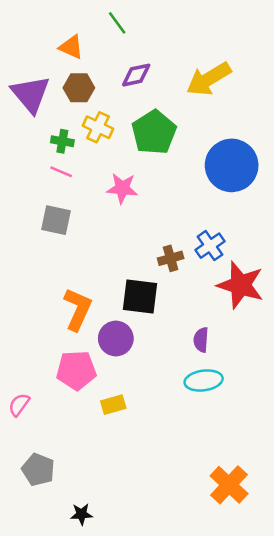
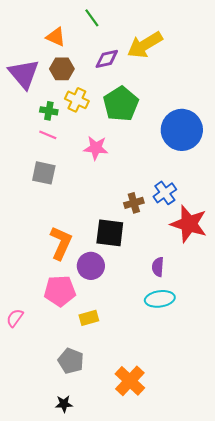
yellow arrow: (209, 79) -> (145, 45), moved
gray pentagon: (38, 470) -> (71, 361), moved
orange cross: (229, 485) -> (130, 381), moved

